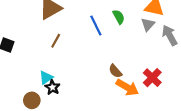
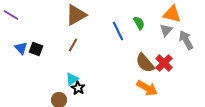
brown line: (56, 41) -> (73, 45), moved
brown semicircle: (115, 71) -> (145, 63), moved, size x1.5
red cross: (152, 78) -> (164, 63), moved

